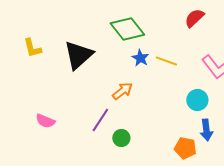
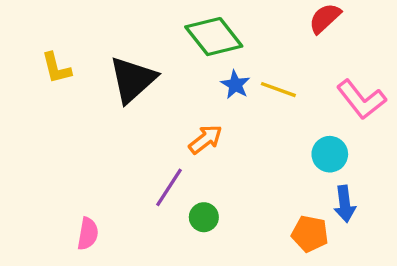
pink semicircle: (45, 121) -> (88, 234), moved, turned -102

